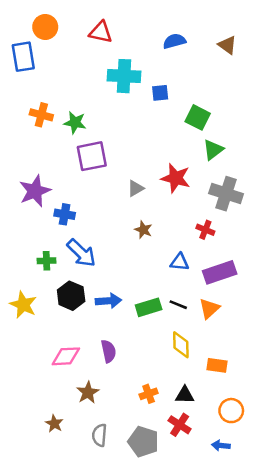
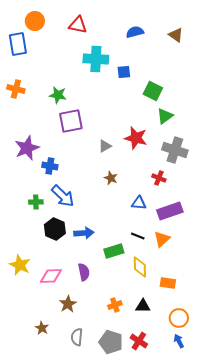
orange cross: (41, 115) -> (16, 89), moved
yellow star: (23, 305) -> (20, 265), moved
green rectangle: (149, 307) -> (114, 251), moved
red cross: (180, 425) -> (139, 341), moved
blue arrow: (221, 445) -> (179, 341), moved, turned 56

